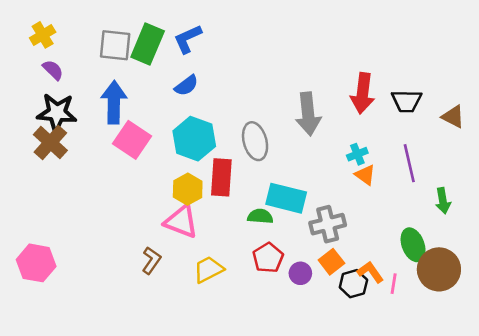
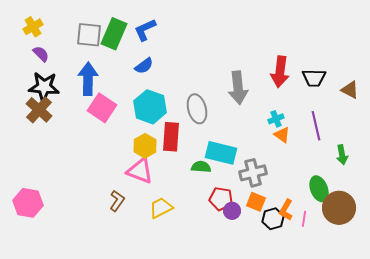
red pentagon: (268, 258) -> (221, 199), moved, turned -30
orange square: (331, 262) -> (256, 202), turned -30
orange L-shape: (370, 272) -> (286, 210), turned -115

